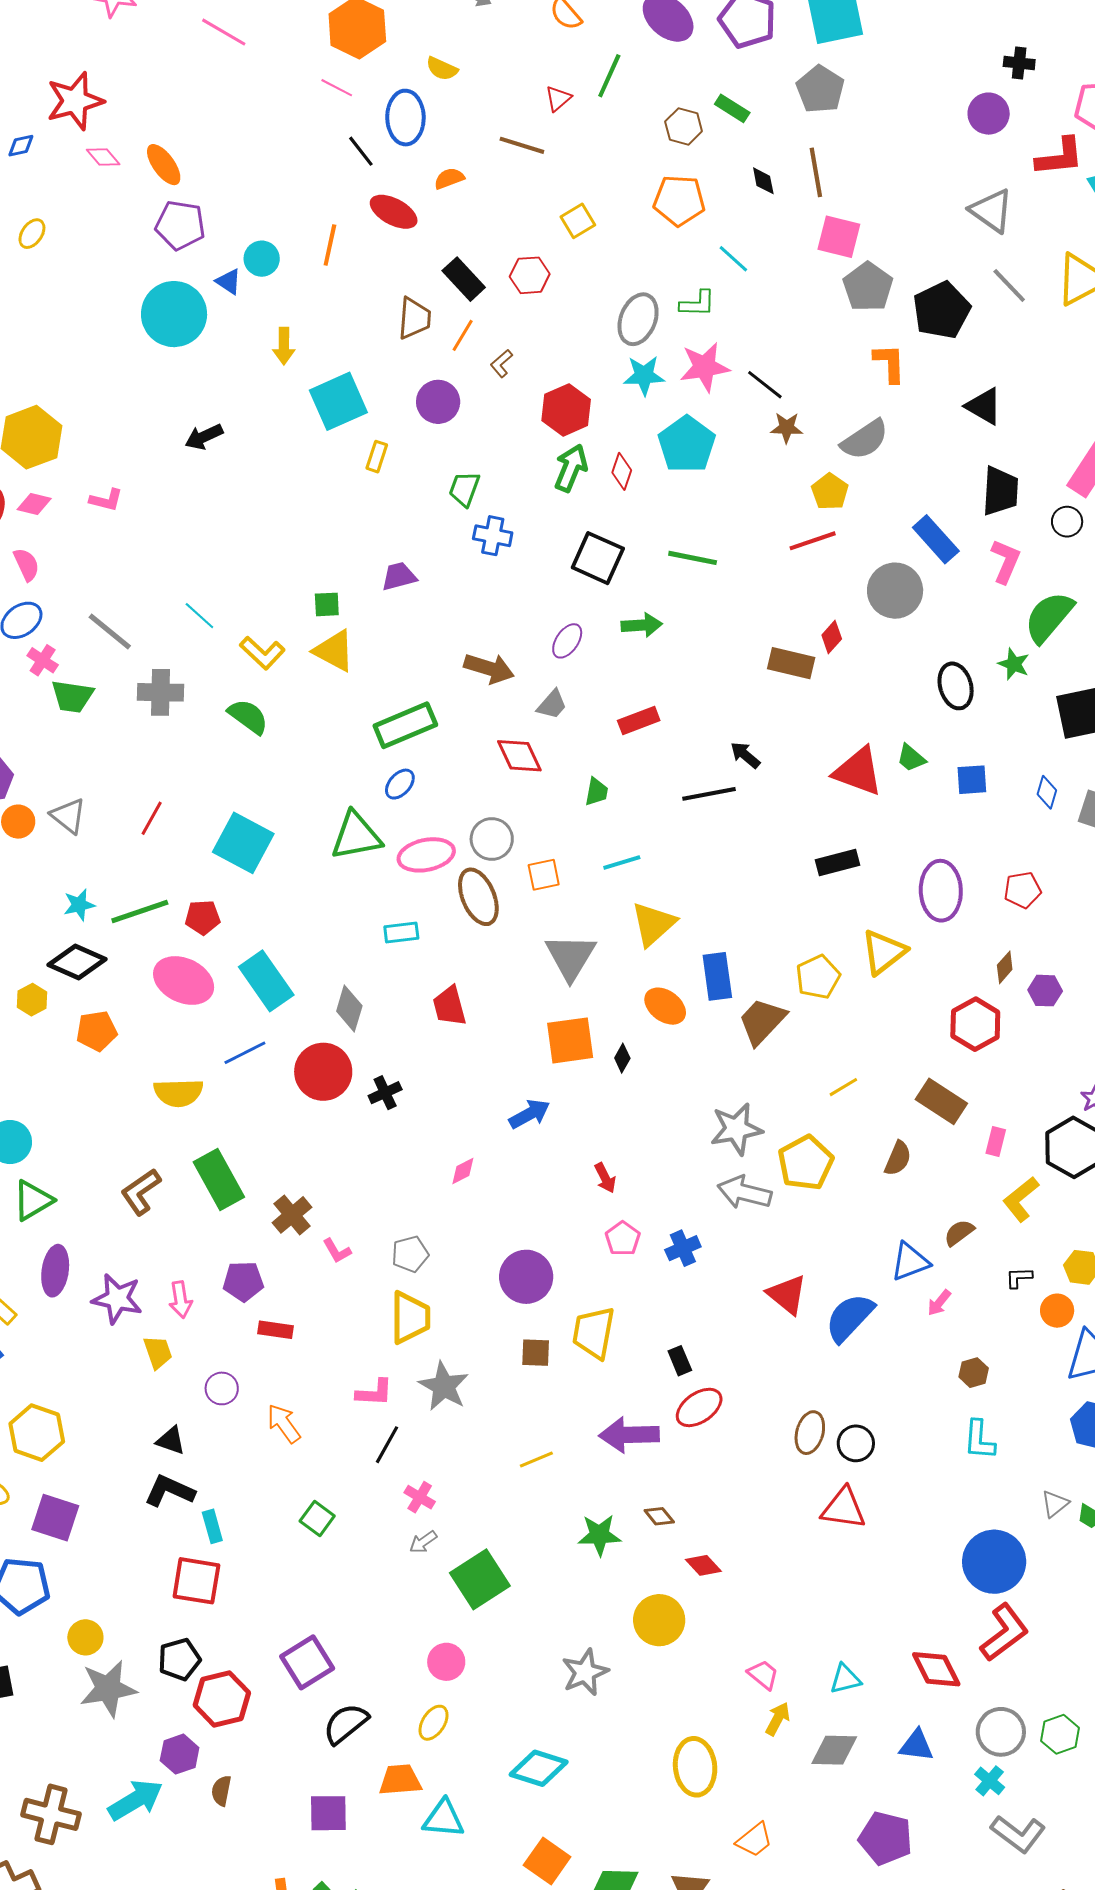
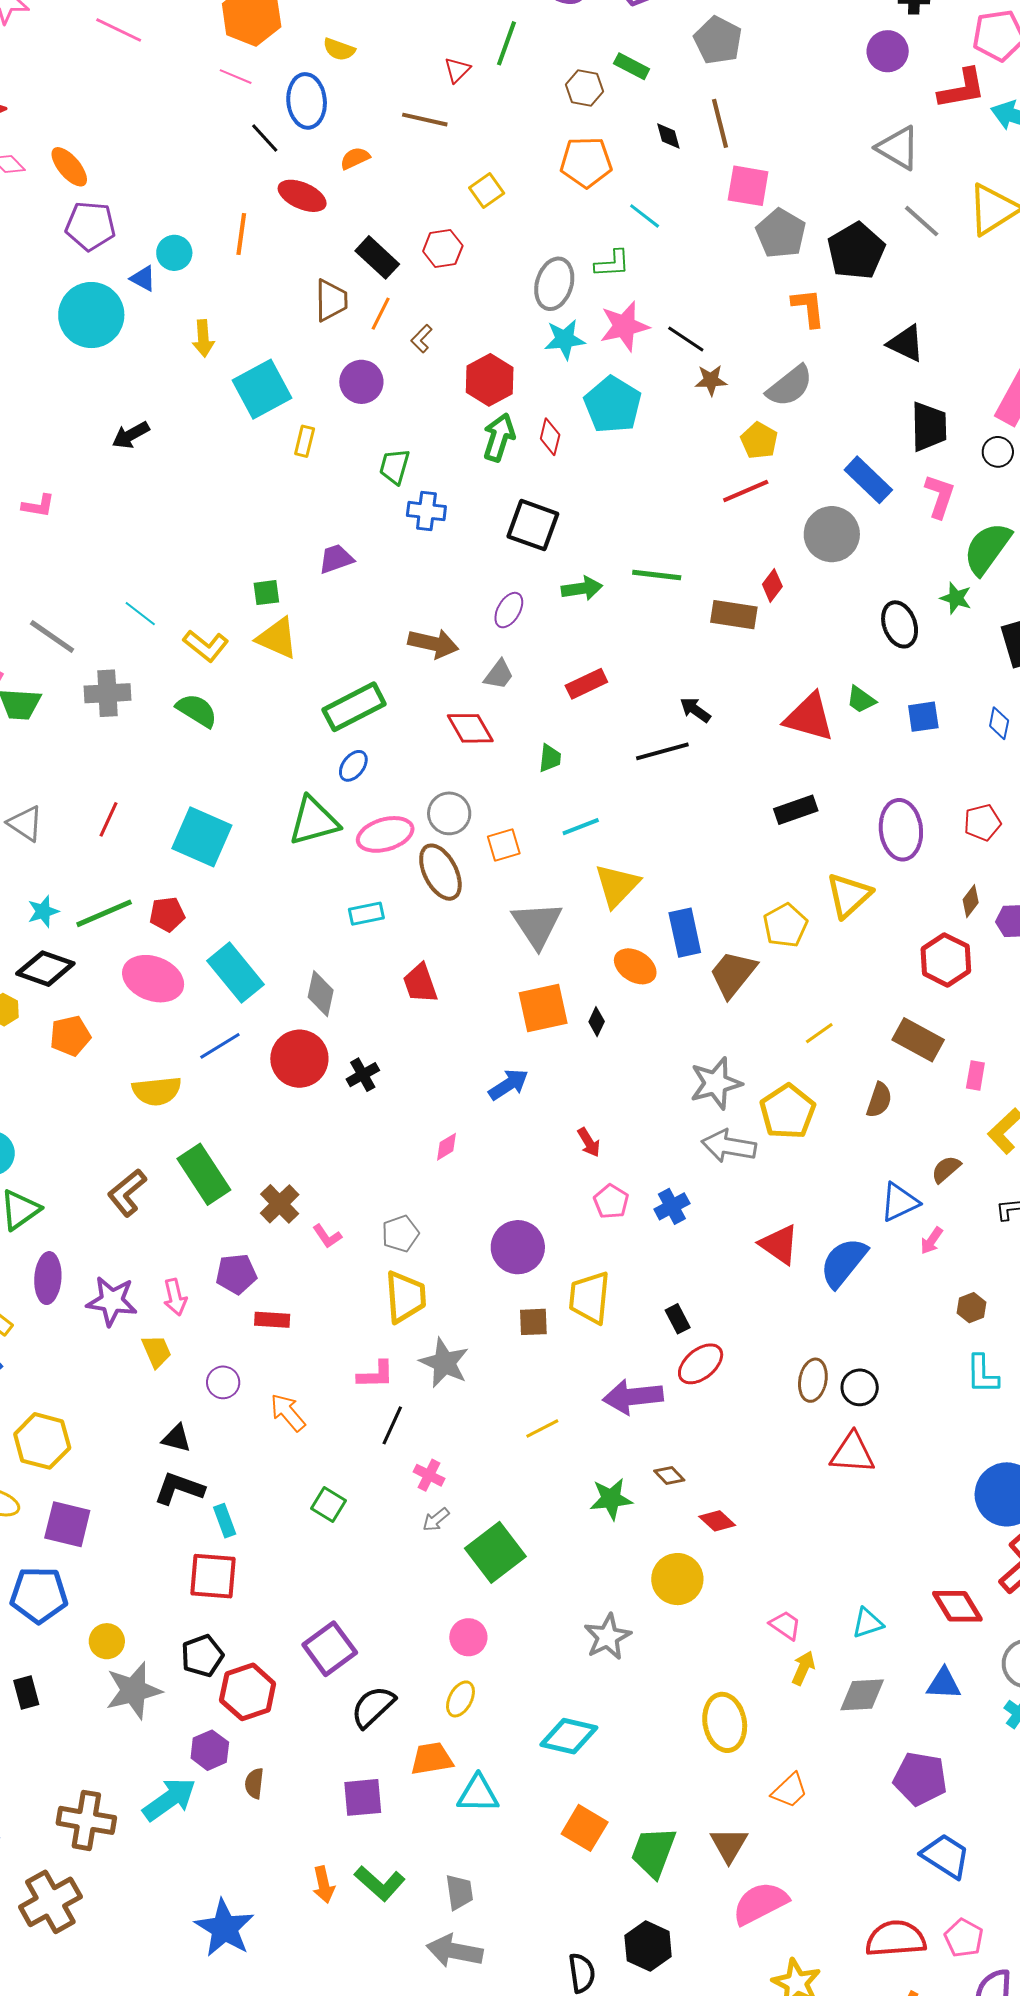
green line: (693, 558) -> (657, 575), moved

